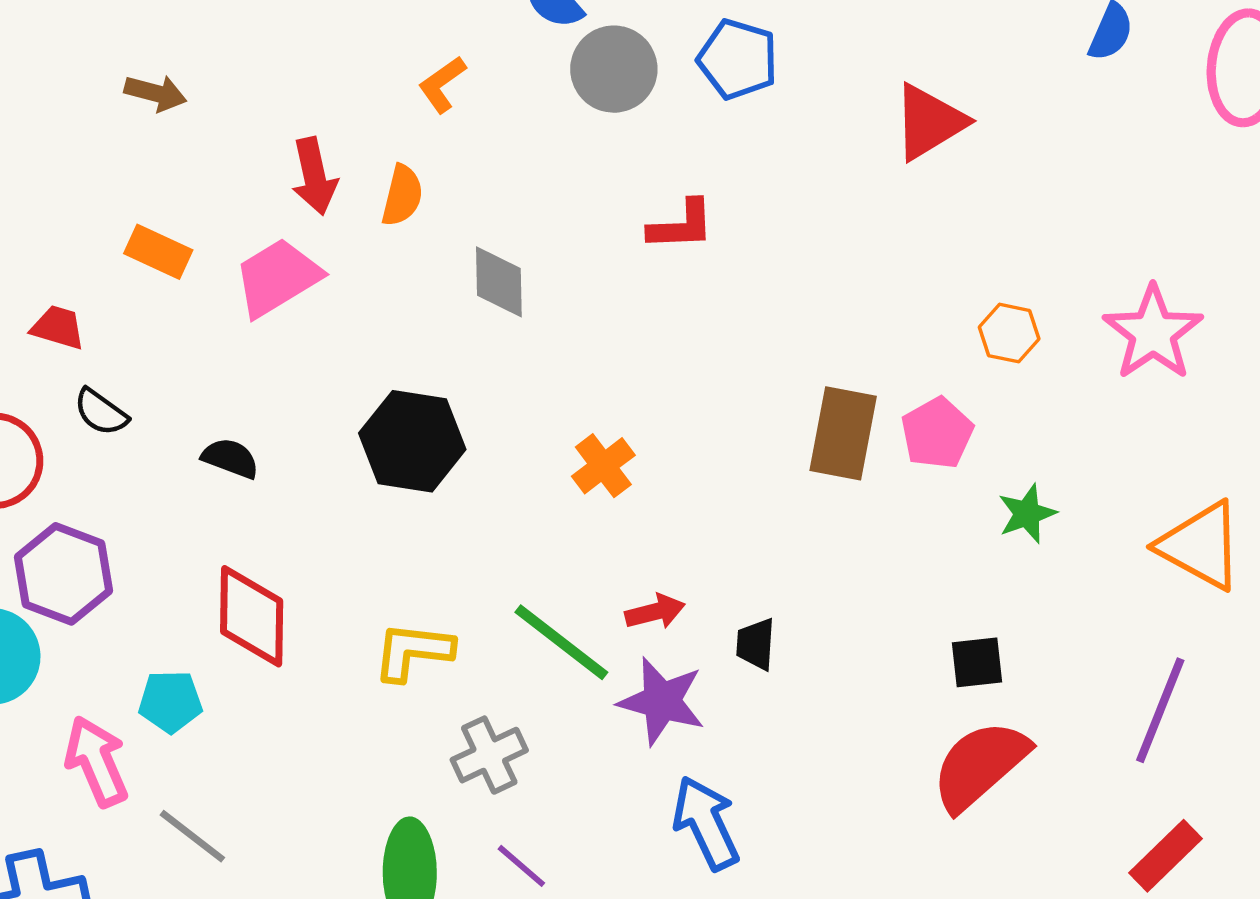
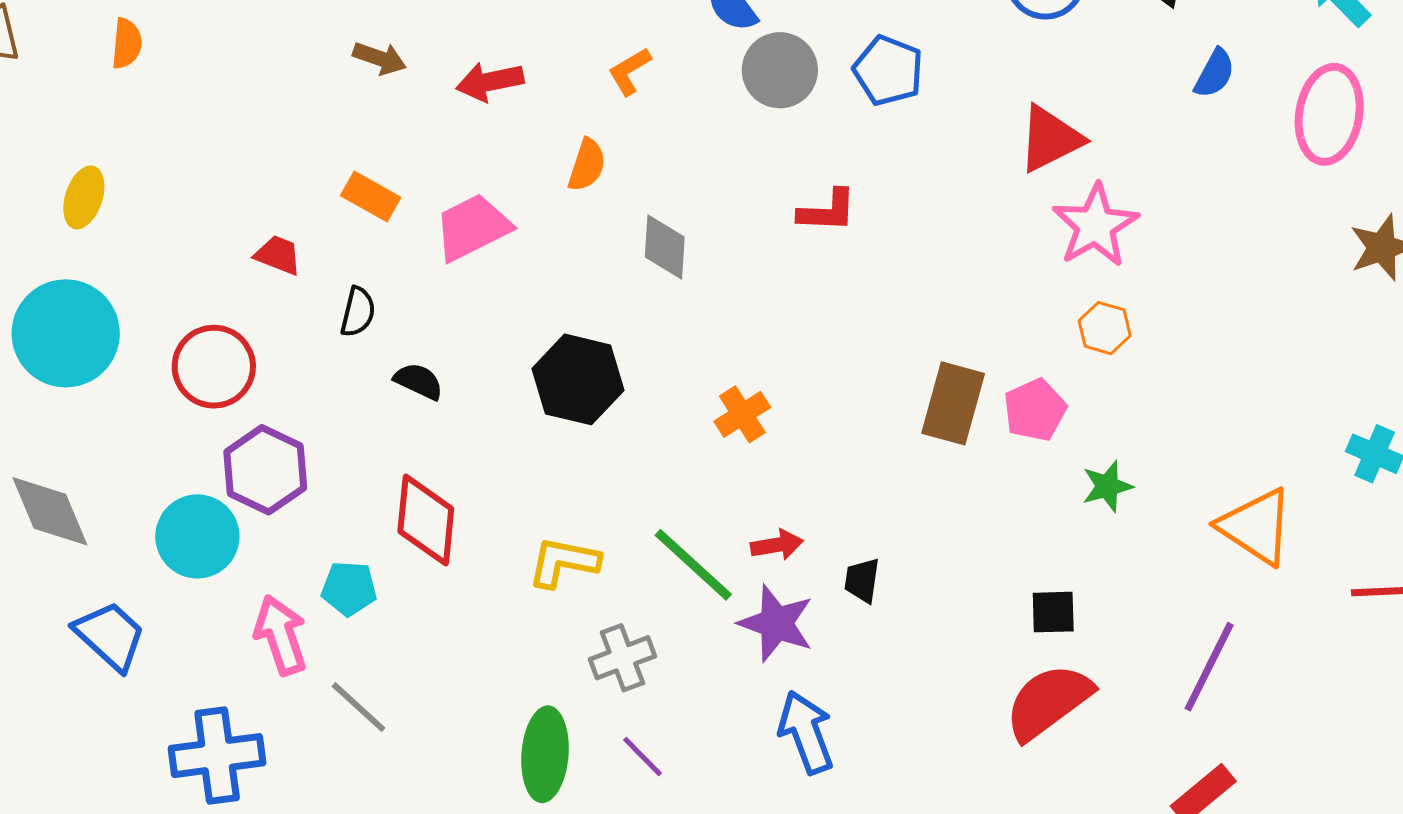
red arrow: (314, 176) -> (490, 82), moved, turned 86
pink star: (1153, 333) -> (1095, 225), moved
black semicircle: (101, 412) -> (358, 312), moved, turned -117

